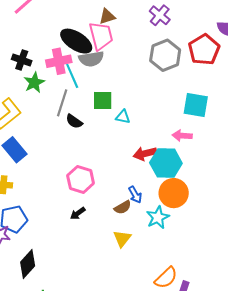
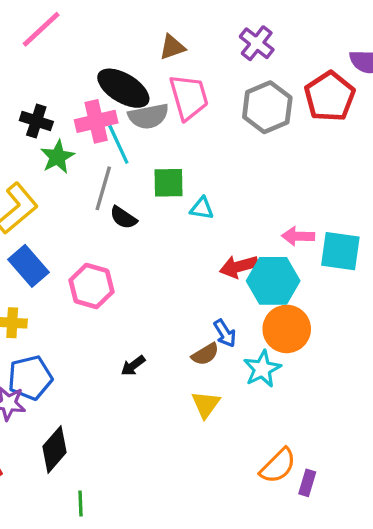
pink trapezoid: (101, 36) -> (189, 97), moved
cyan square: (196, 105) -> (340, 251), moved
pink hexagon: (81, 179) -> (91, 286), moved

